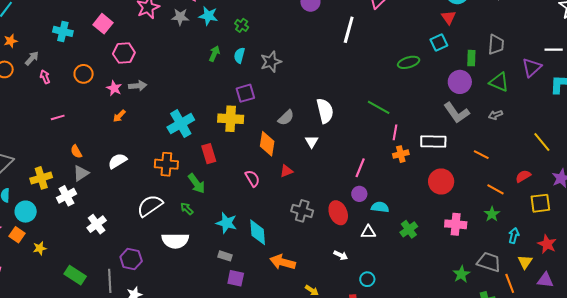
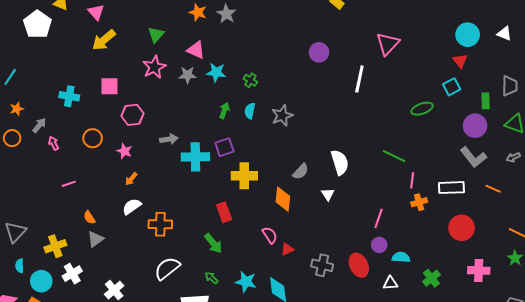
pink square: (103, 24) -> (110, 86), turned -36
gray arrow: (138, 86) -> (169, 139), moved
purple square: (245, 93) -> (224, 147), moved
cyan cross: (181, 124) -> (195, 157), moved, turned 32
orange line: (481, 155) -> (493, 189), moved
white semicircle: (117, 161) -> (132, 206), moved
orange cross: (166, 164) -> (160, 224), moved
red triangle: (286, 171) -> (287, 249), moved
white cross: (66, 196) -> (72, 274), moved
green arrow: (187, 209) -> (211, 278), moved

